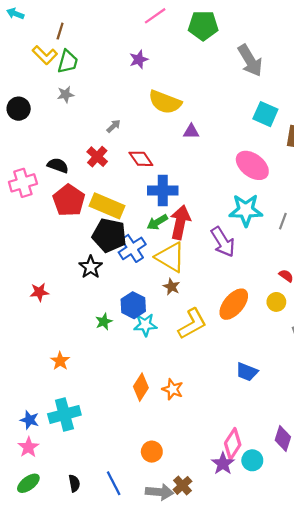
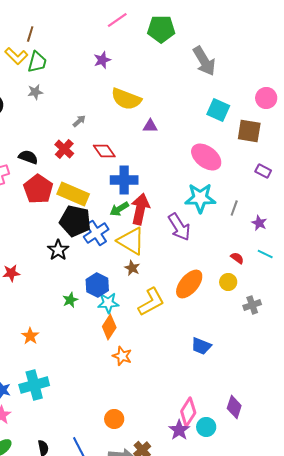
orange diamond: (141, 387) -> (109, 327), moved
orange star: (173, 389) -> (122, 356), moved

